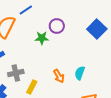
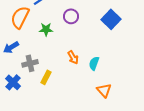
green star: (42, 38) -> (46, 29), moved
orange arrow: (59, 76) -> (73, 57), moved

